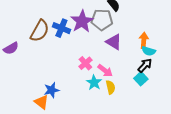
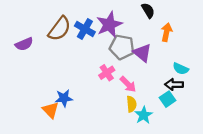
gray pentagon: (102, 20) -> (122, 47), moved
orange arrow: (144, 40) -> (167, 32), moved
black arrow: (145, 65) -> (174, 84), turned -140
cyan star: (94, 83) -> (144, 115), moved

